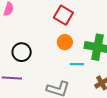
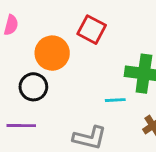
orange circle: (65, 42) -> (52, 53), moved, size x1.5

